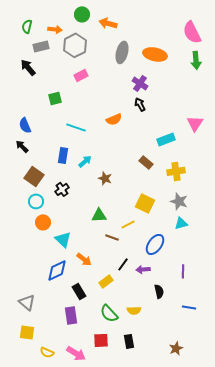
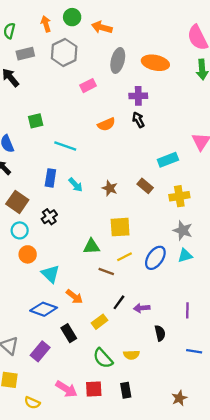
orange arrow: (55, 29) -> (46, 24), moved, turned -112
pink rectangle: (81, 75) -> (88, 86), moved
purple cross: (140, 83) -> (138, 96), turned -35
green square: (55, 98) -> (36, 121), moved
orange semicircle: (114, 119) -> (106, 124), moved
cyan arrow: (85, 161) -> (76, 185), turned 88
brown star: (105, 178) -> (110, 188), moved
yellow square: (145, 203) -> (120, 227), moved, turned -30
blue ellipse: (155, 244) -> (155, 258), moved
blue diamond: (57, 270) -> (44, 309), turned 45
purple rectangle: (71, 315) -> (40, 351), moved, turned 48
pink arrow: (76, 353) -> (66, 389), moved

